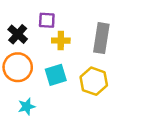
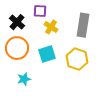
yellow cross: (61, 41) -> (51, 27), turned 32

